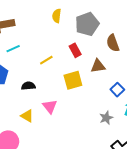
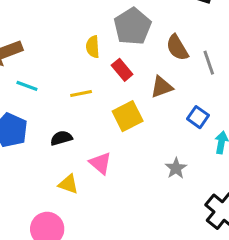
yellow semicircle: (57, 16) -> (93, 47), moved
cyan line: (13, 49) -> (27, 86), turned 56
yellow line: (46, 60) -> (81, 93), turned 32
gray star: (106, 118) -> (176, 168), moved

